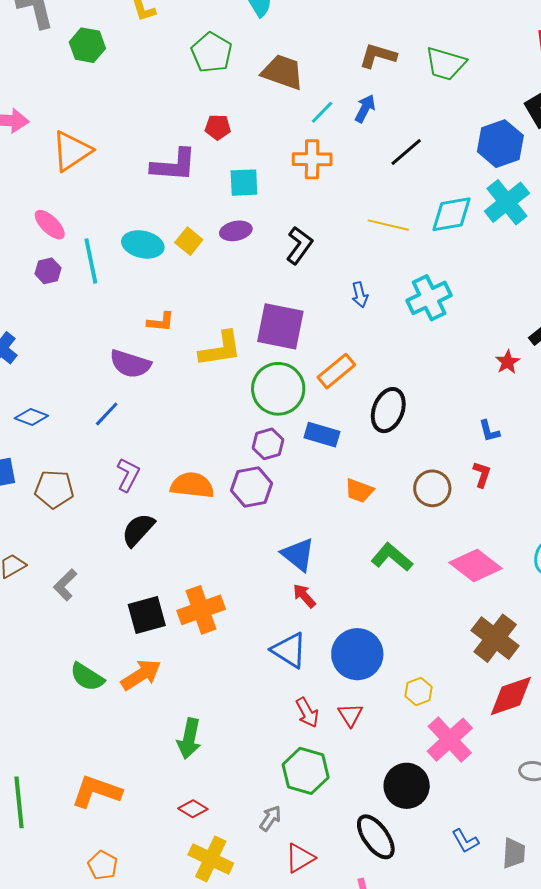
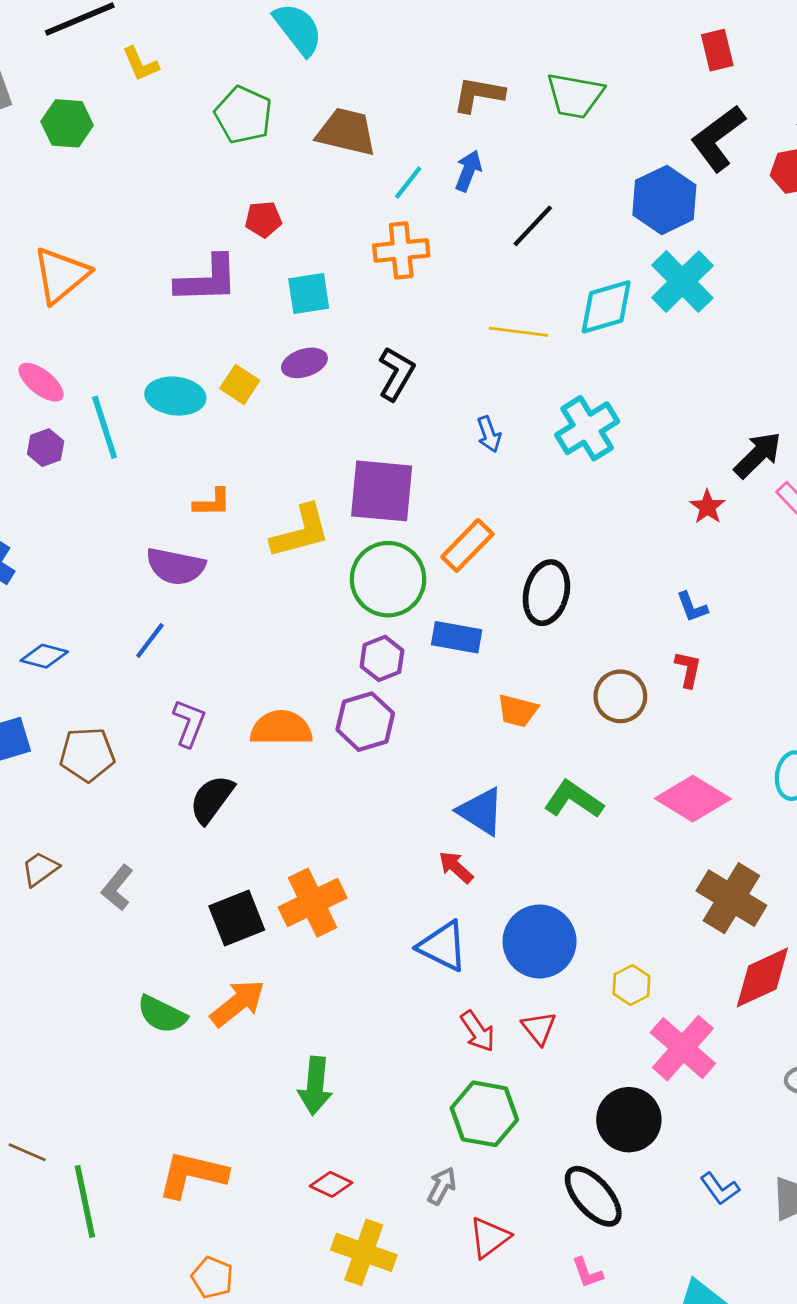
blue triangle: (298, 554) -> (481, 811), moved

